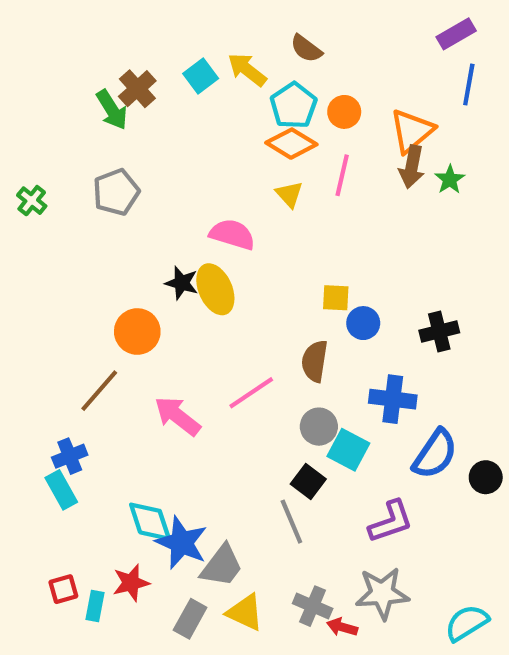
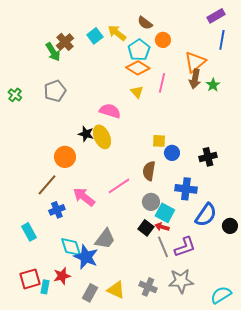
orange circle: (344, 112) -> (163, 40), moved
blue cross: (70, 456) -> (57, 210), moved
gray line: (291, 522) -> (163, 247), moved
gray trapezoid: (222, 566) -> (105, 239), moved
red square: (63, 589) -> (30, 279), size x1.5
red arrow: (342, 627) -> (162, 227), moved

